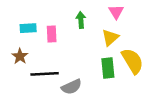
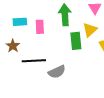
green arrow: (81, 20) -> (65, 15), size x1.5
green rectangle: (108, 68) -> (76, 41), moved

